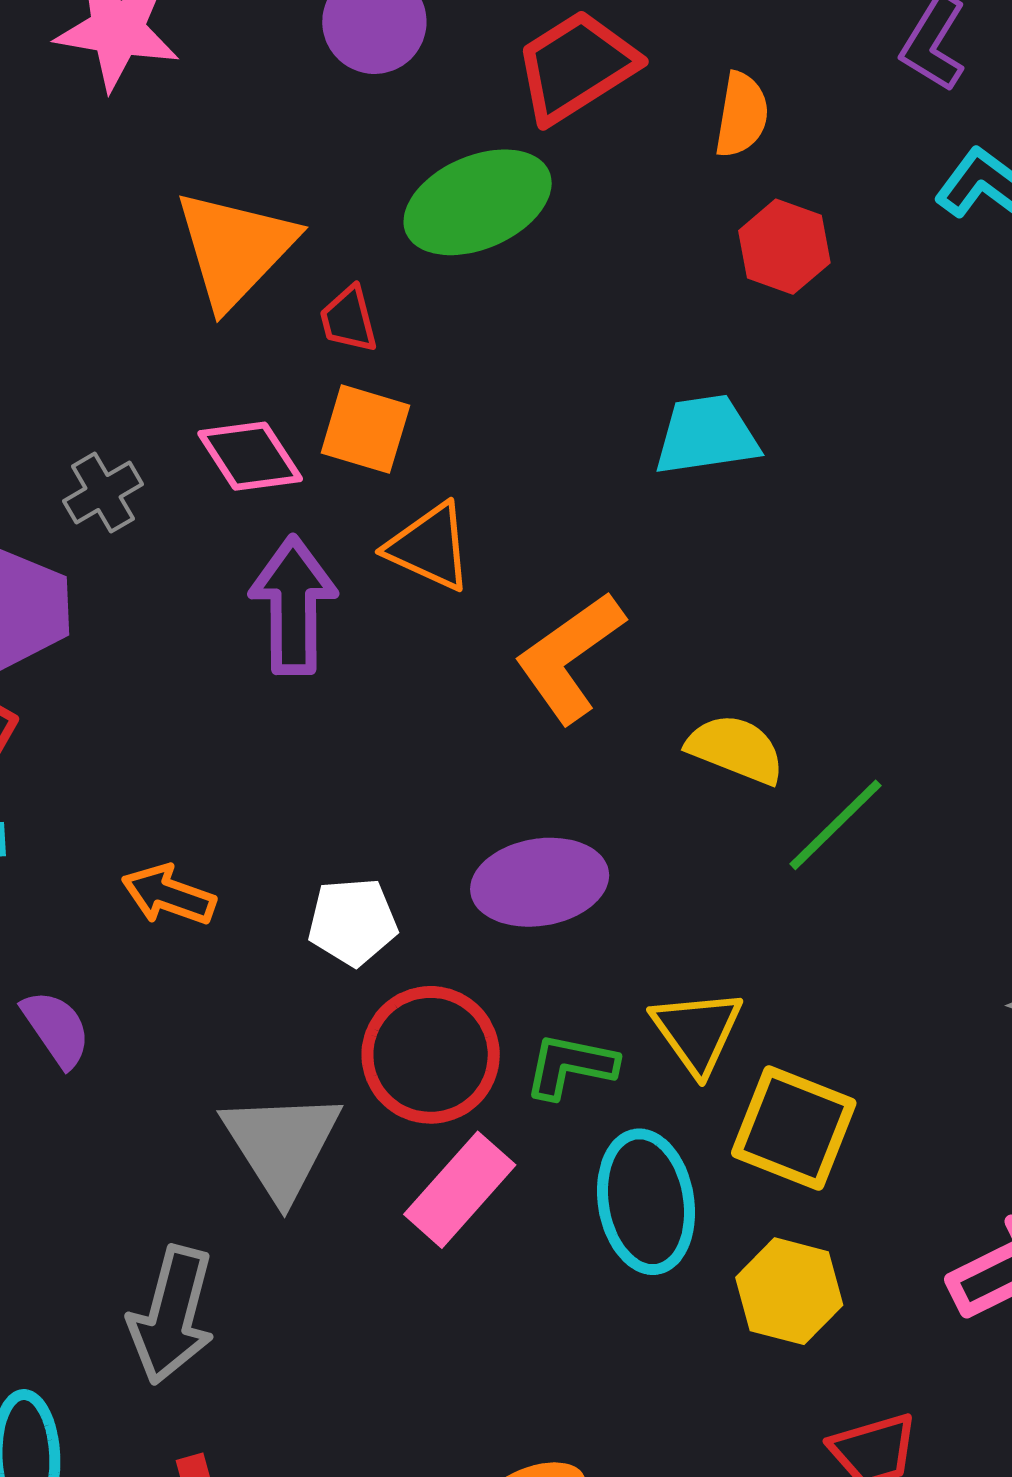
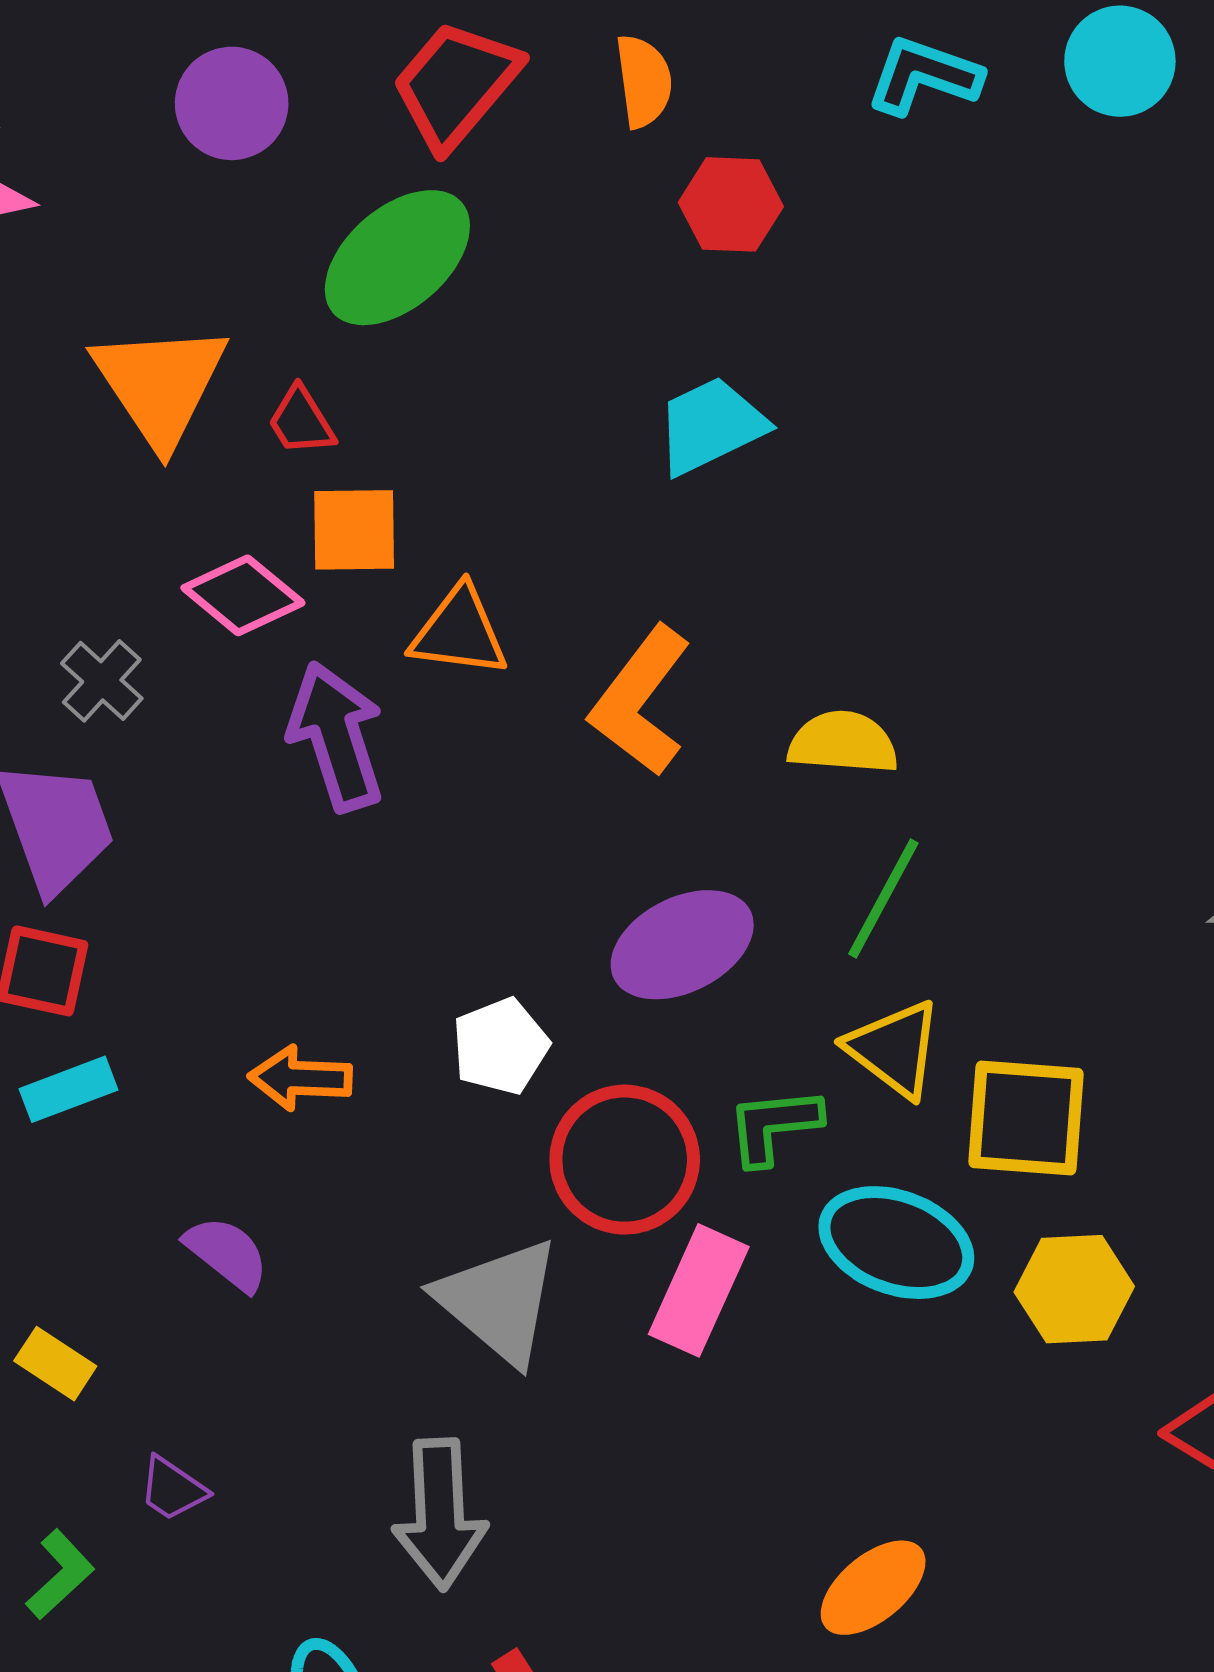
green line: (836, 825) -> (883, 898), moved
cyan ellipse: (646, 1202) -> (896, 1243), turned -43

